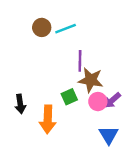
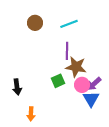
cyan line: (66, 29) -> (69, 24), moved
orange arrow: (48, 119) -> (31, 114), moved, size x0.6
blue triangle: (109, 135) -> (91, 99), moved

